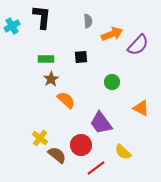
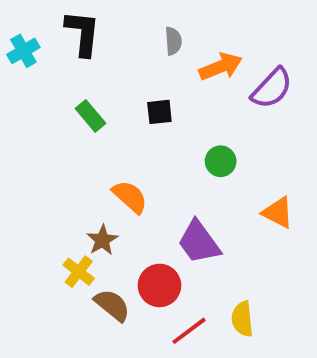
green rectangle: (46, 59) -> (90, 116), turned 49
brown star: (51, 79) -> (102, 240), moved
yellow semicircle: (123, 152) -> (242, 319), moved, turned 42

